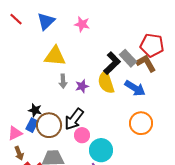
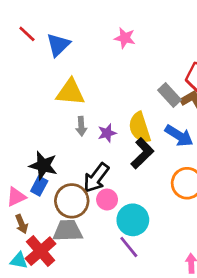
red line: (16, 19) -> (27, 34), moved
pink star: (82, 24) -> (125, 38), moved
black L-shape: (112, 63) -> (142, 153), moved
black star: (35, 110) -> (43, 166), size x1.5
brown circle: (49, 125) -> (72, 201), moved

